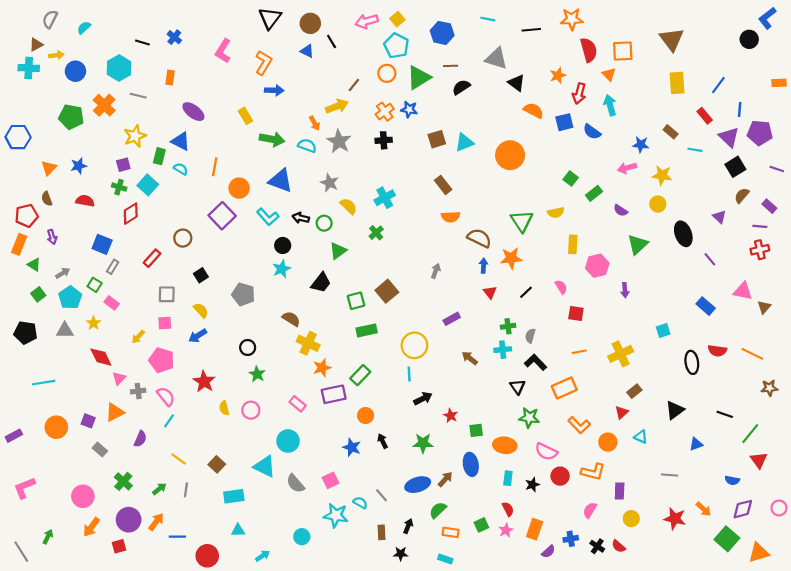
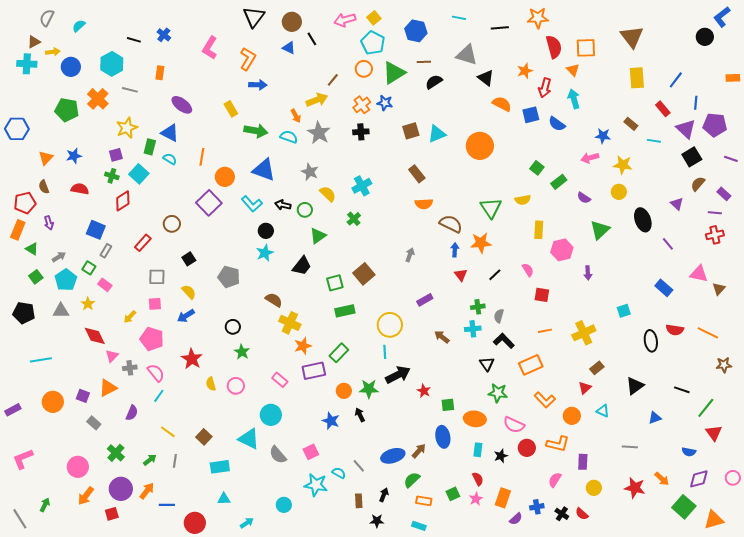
black arrow: (423, 399) -> (398, 375), size x1.4
green star: (423, 443) -> (369, 389), moved

